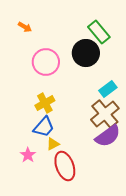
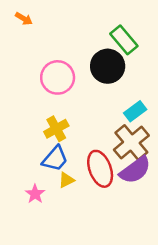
orange arrow: (25, 27) -> (24, 19), moved
red ellipse: (65, 166) -> (100, 169), moved

